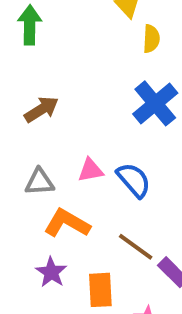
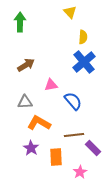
yellow semicircle: (151, 39) -> (83, 37), moved
pink triangle: (91, 170) -> (51, 85), moved
brown line: (136, 247) -> (74, 135), turned -42

